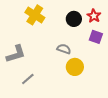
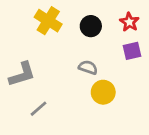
black circle: (74, 19) -> (91, 26), moved
purple square: (96, 37) -> (132, 51), turned -32

